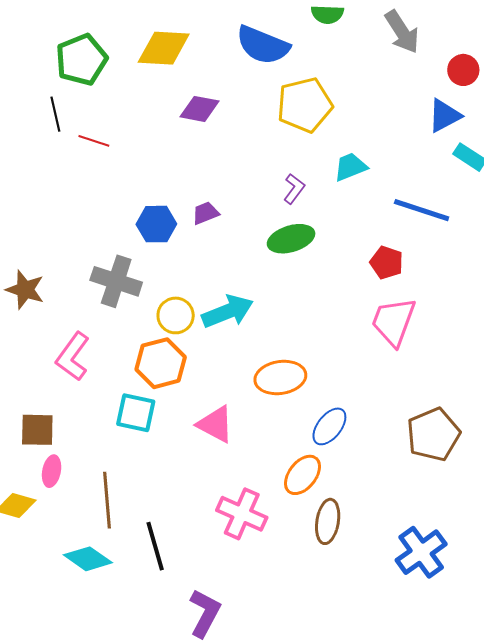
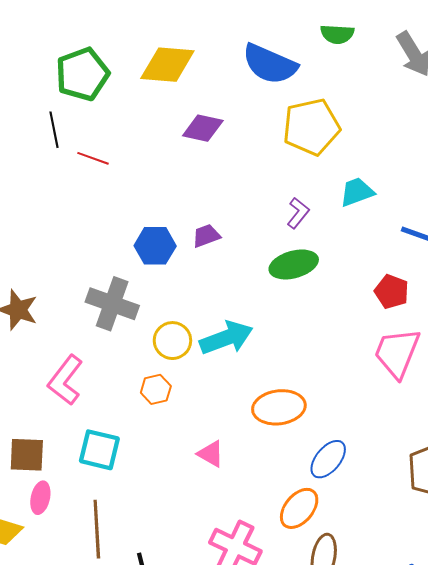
orange hexagon: (161, 363) -> (156, 389), size x0.6
cyan square: (136, 413) -> (99, 450), moved
pink triangle: (215, 424) -> (211, 454), size x0.7

